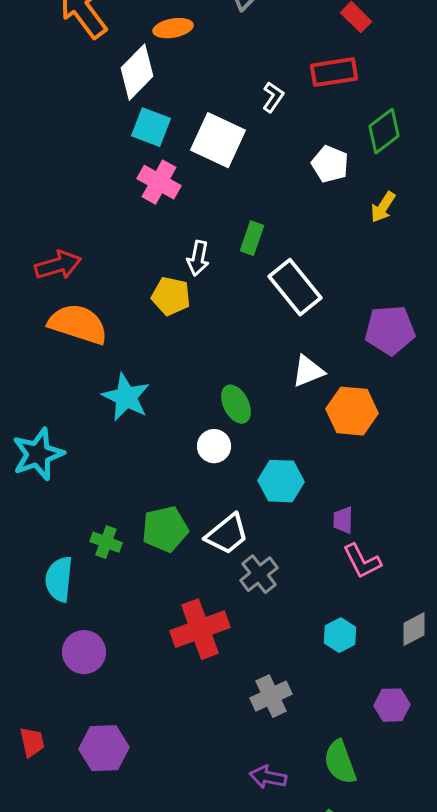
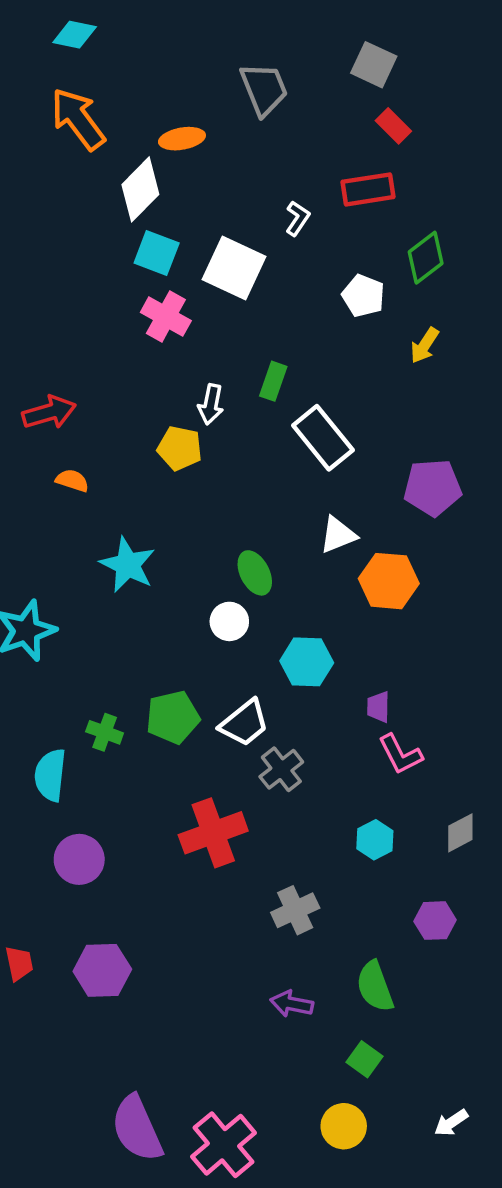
orange semicircle: (78, 324) -> (72, 481), size x0.5

